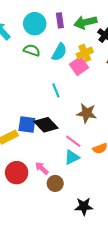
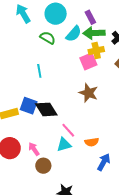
purple rectangle: (60, 20) -> (90, 17), moved, turned -32
green arrow: (85, 22) -> (94, 33), moved
cyan semicircle: (59, 52) -> (74, 34), moved
cyan line: (56, 90) -> (39, 71), moved
brown star: (87, 113) -> (88, 93), moved

